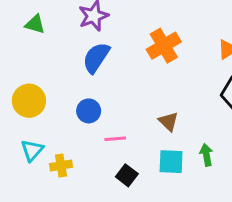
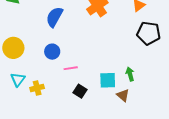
brown triangle: (168, 121) -> (123, 95), moved

